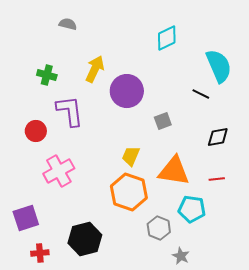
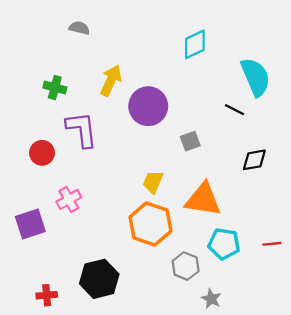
pink cross: (59, 171) -> (69, 200), size x0.7
red line: (217, 179) -> (272, 244), moved
purple square: (26, 218) -> (30, 224), moved

